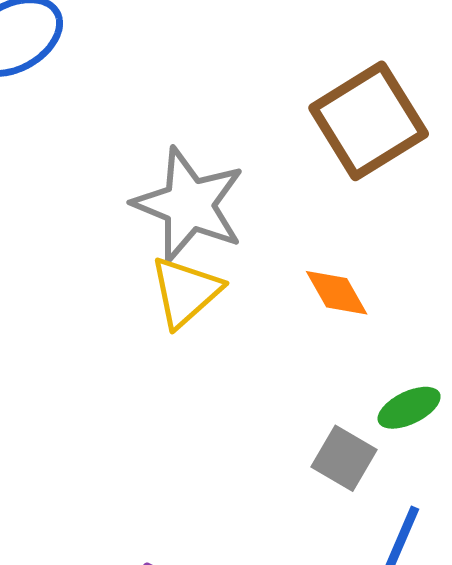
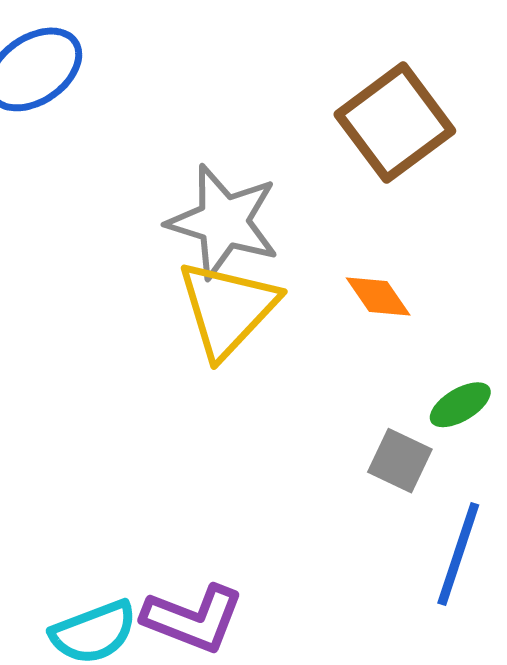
yellow triangle: (186, 292) -> (227, 309), size x1.4

